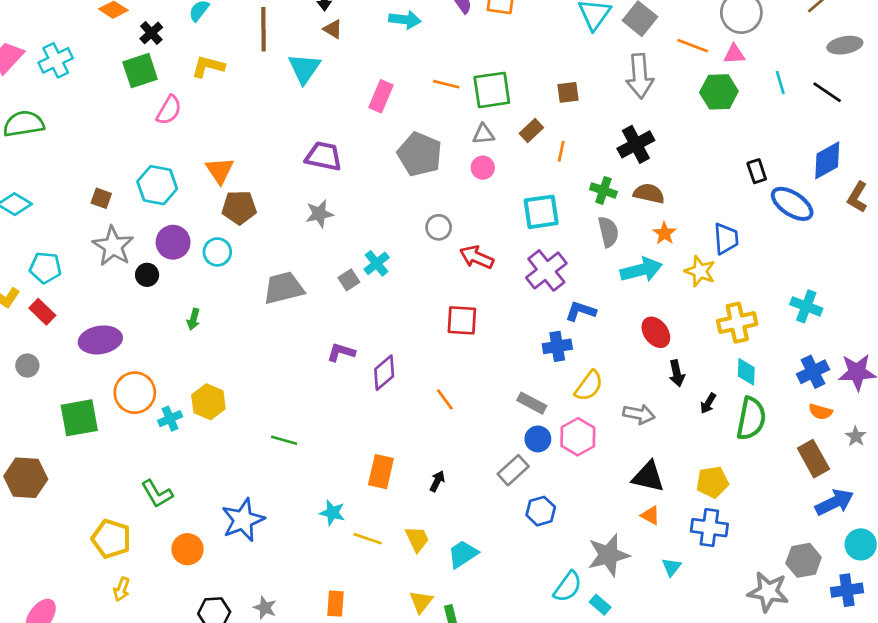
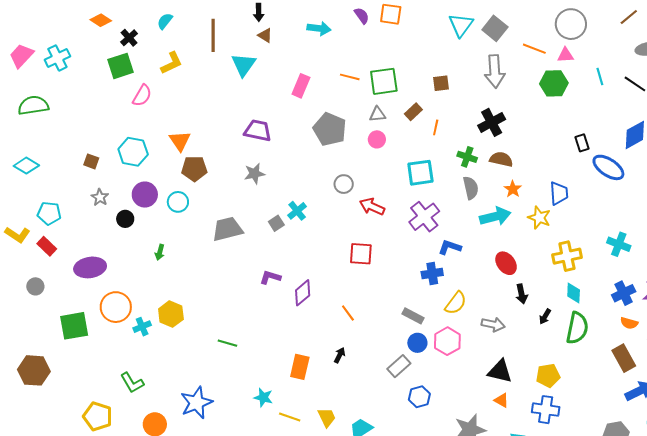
yellow L-shape: (208, 66) -> (172, 63), turned 140
gray star: (113, 246) -> (100, 197), size x0.6
black arrow: (437, 481) -> (340, 355), moved

